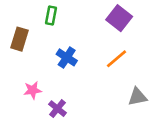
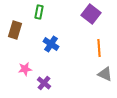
orange line: (116, 59) -> (99, 48), moved, turned -54
gray triangle: (137, 97) -> (105, 74), turned 35

